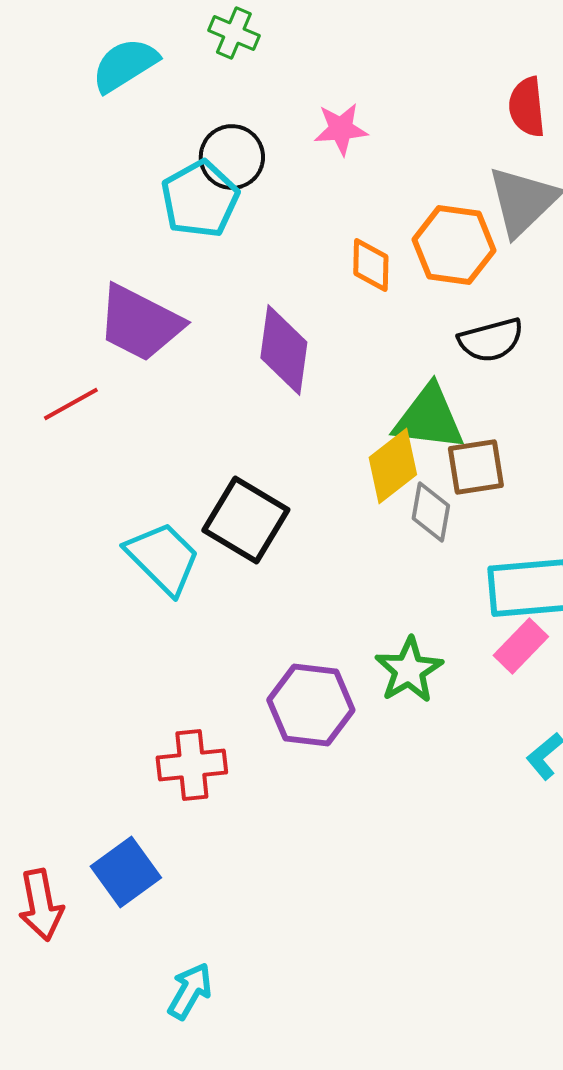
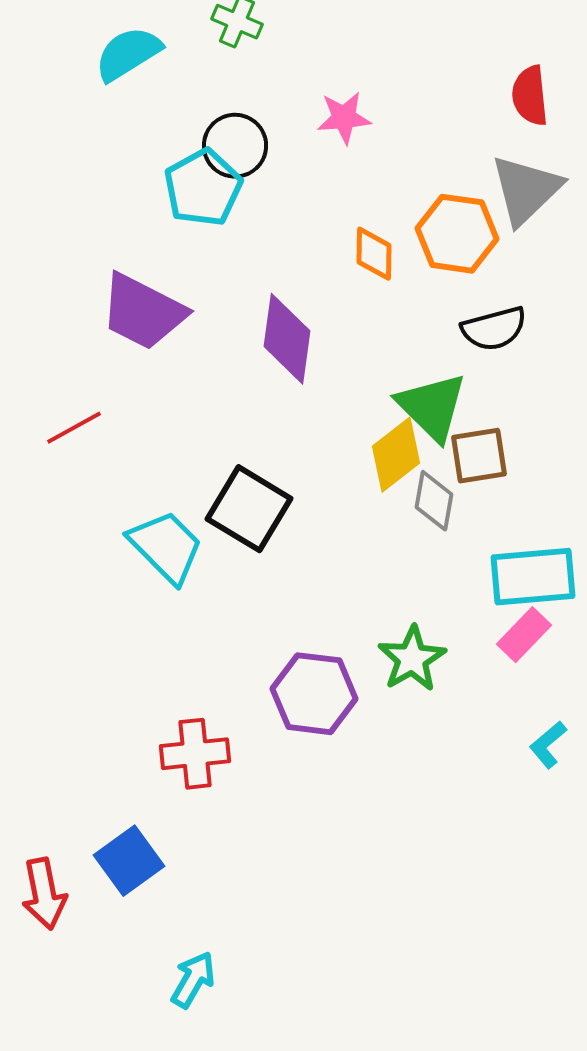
red line: (71, 404) -> (74, 428), moved
green triangle: (429, 418) -> (432, 407), turned 38

